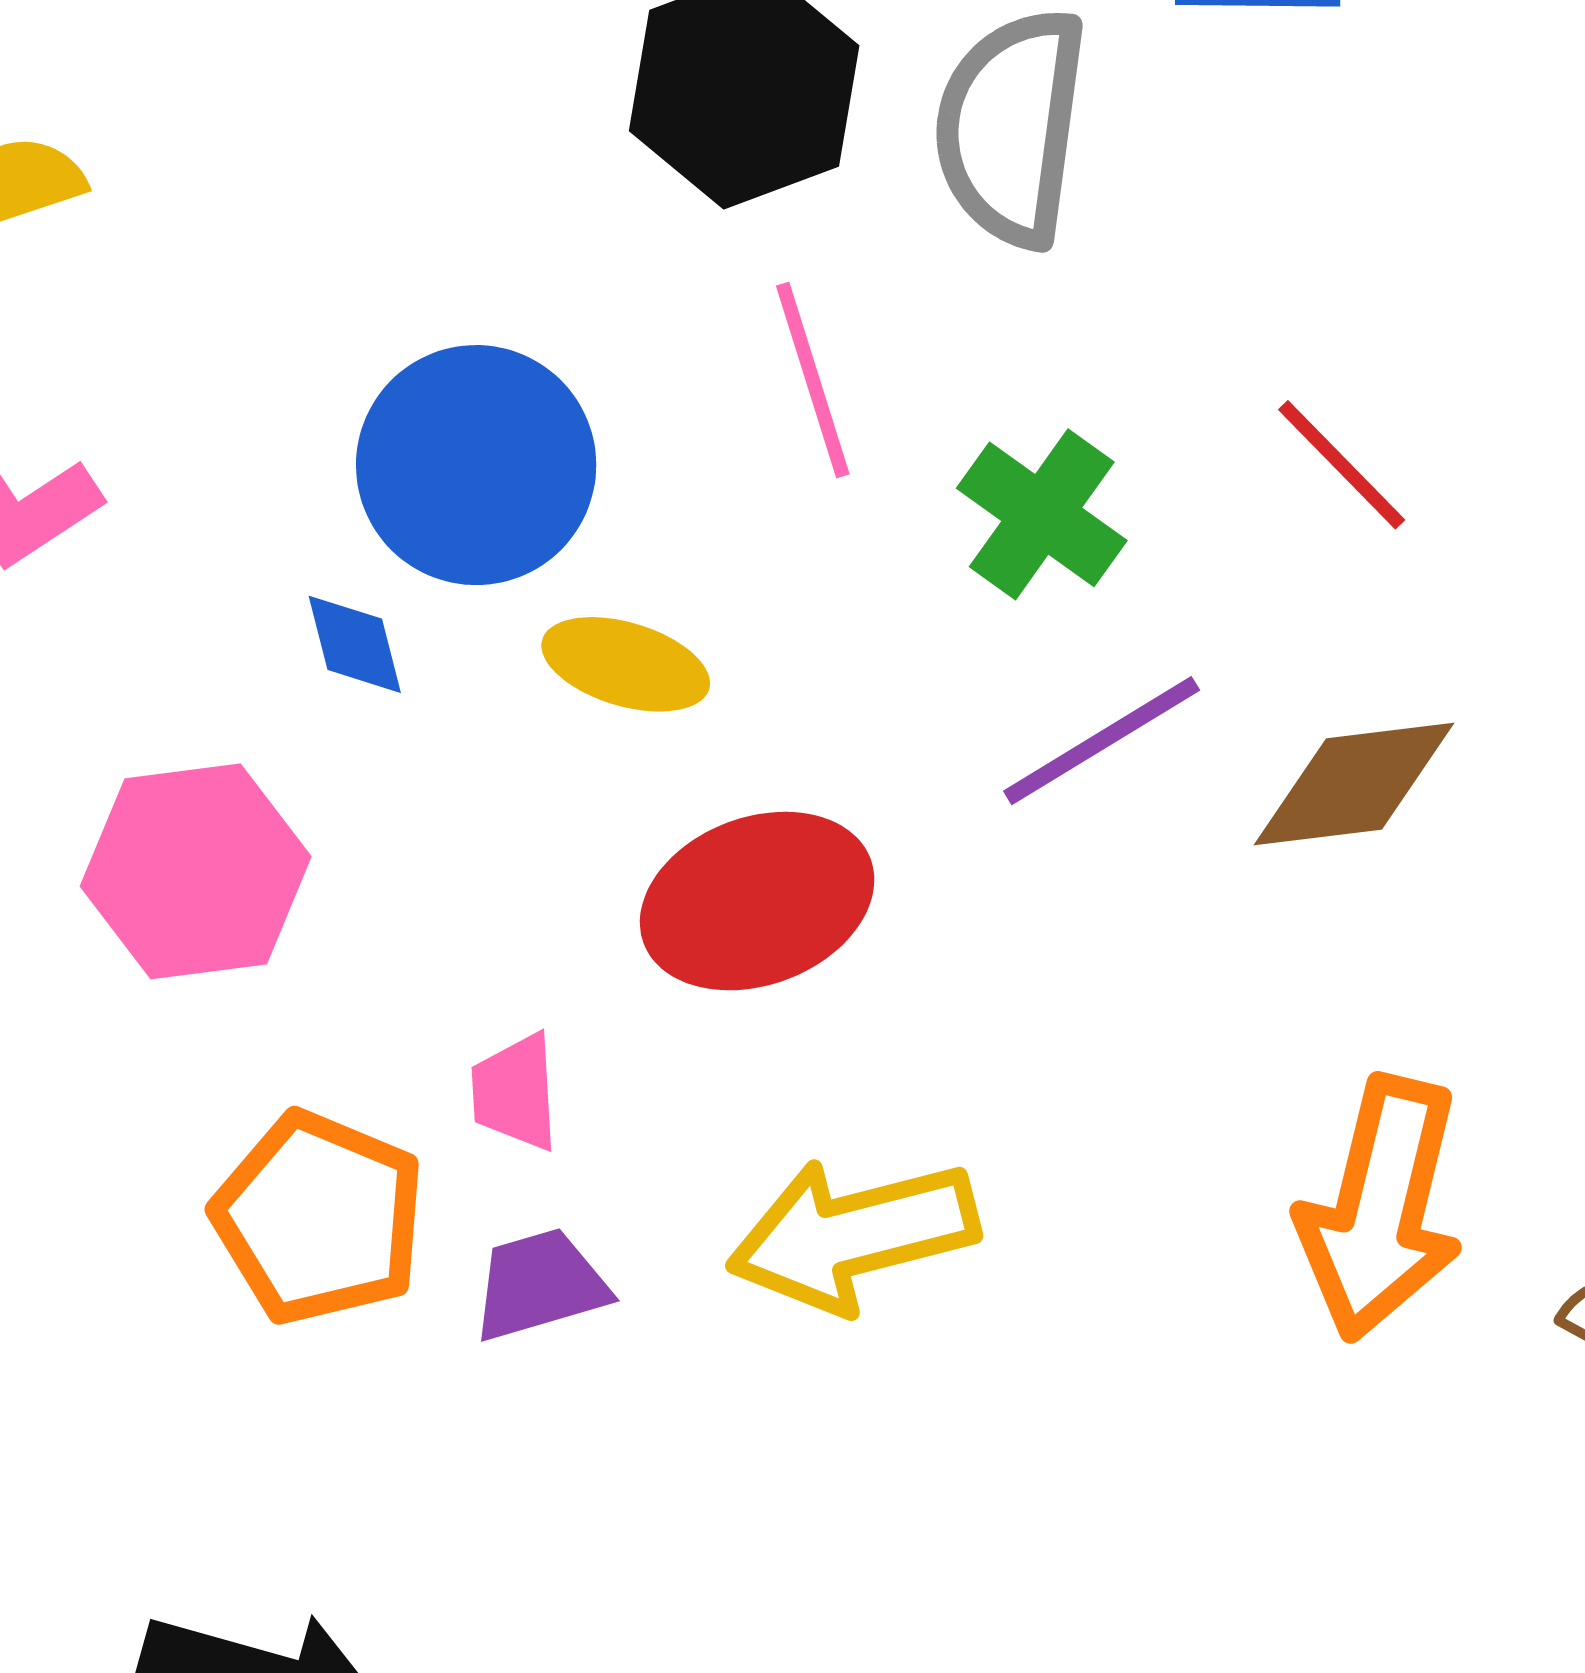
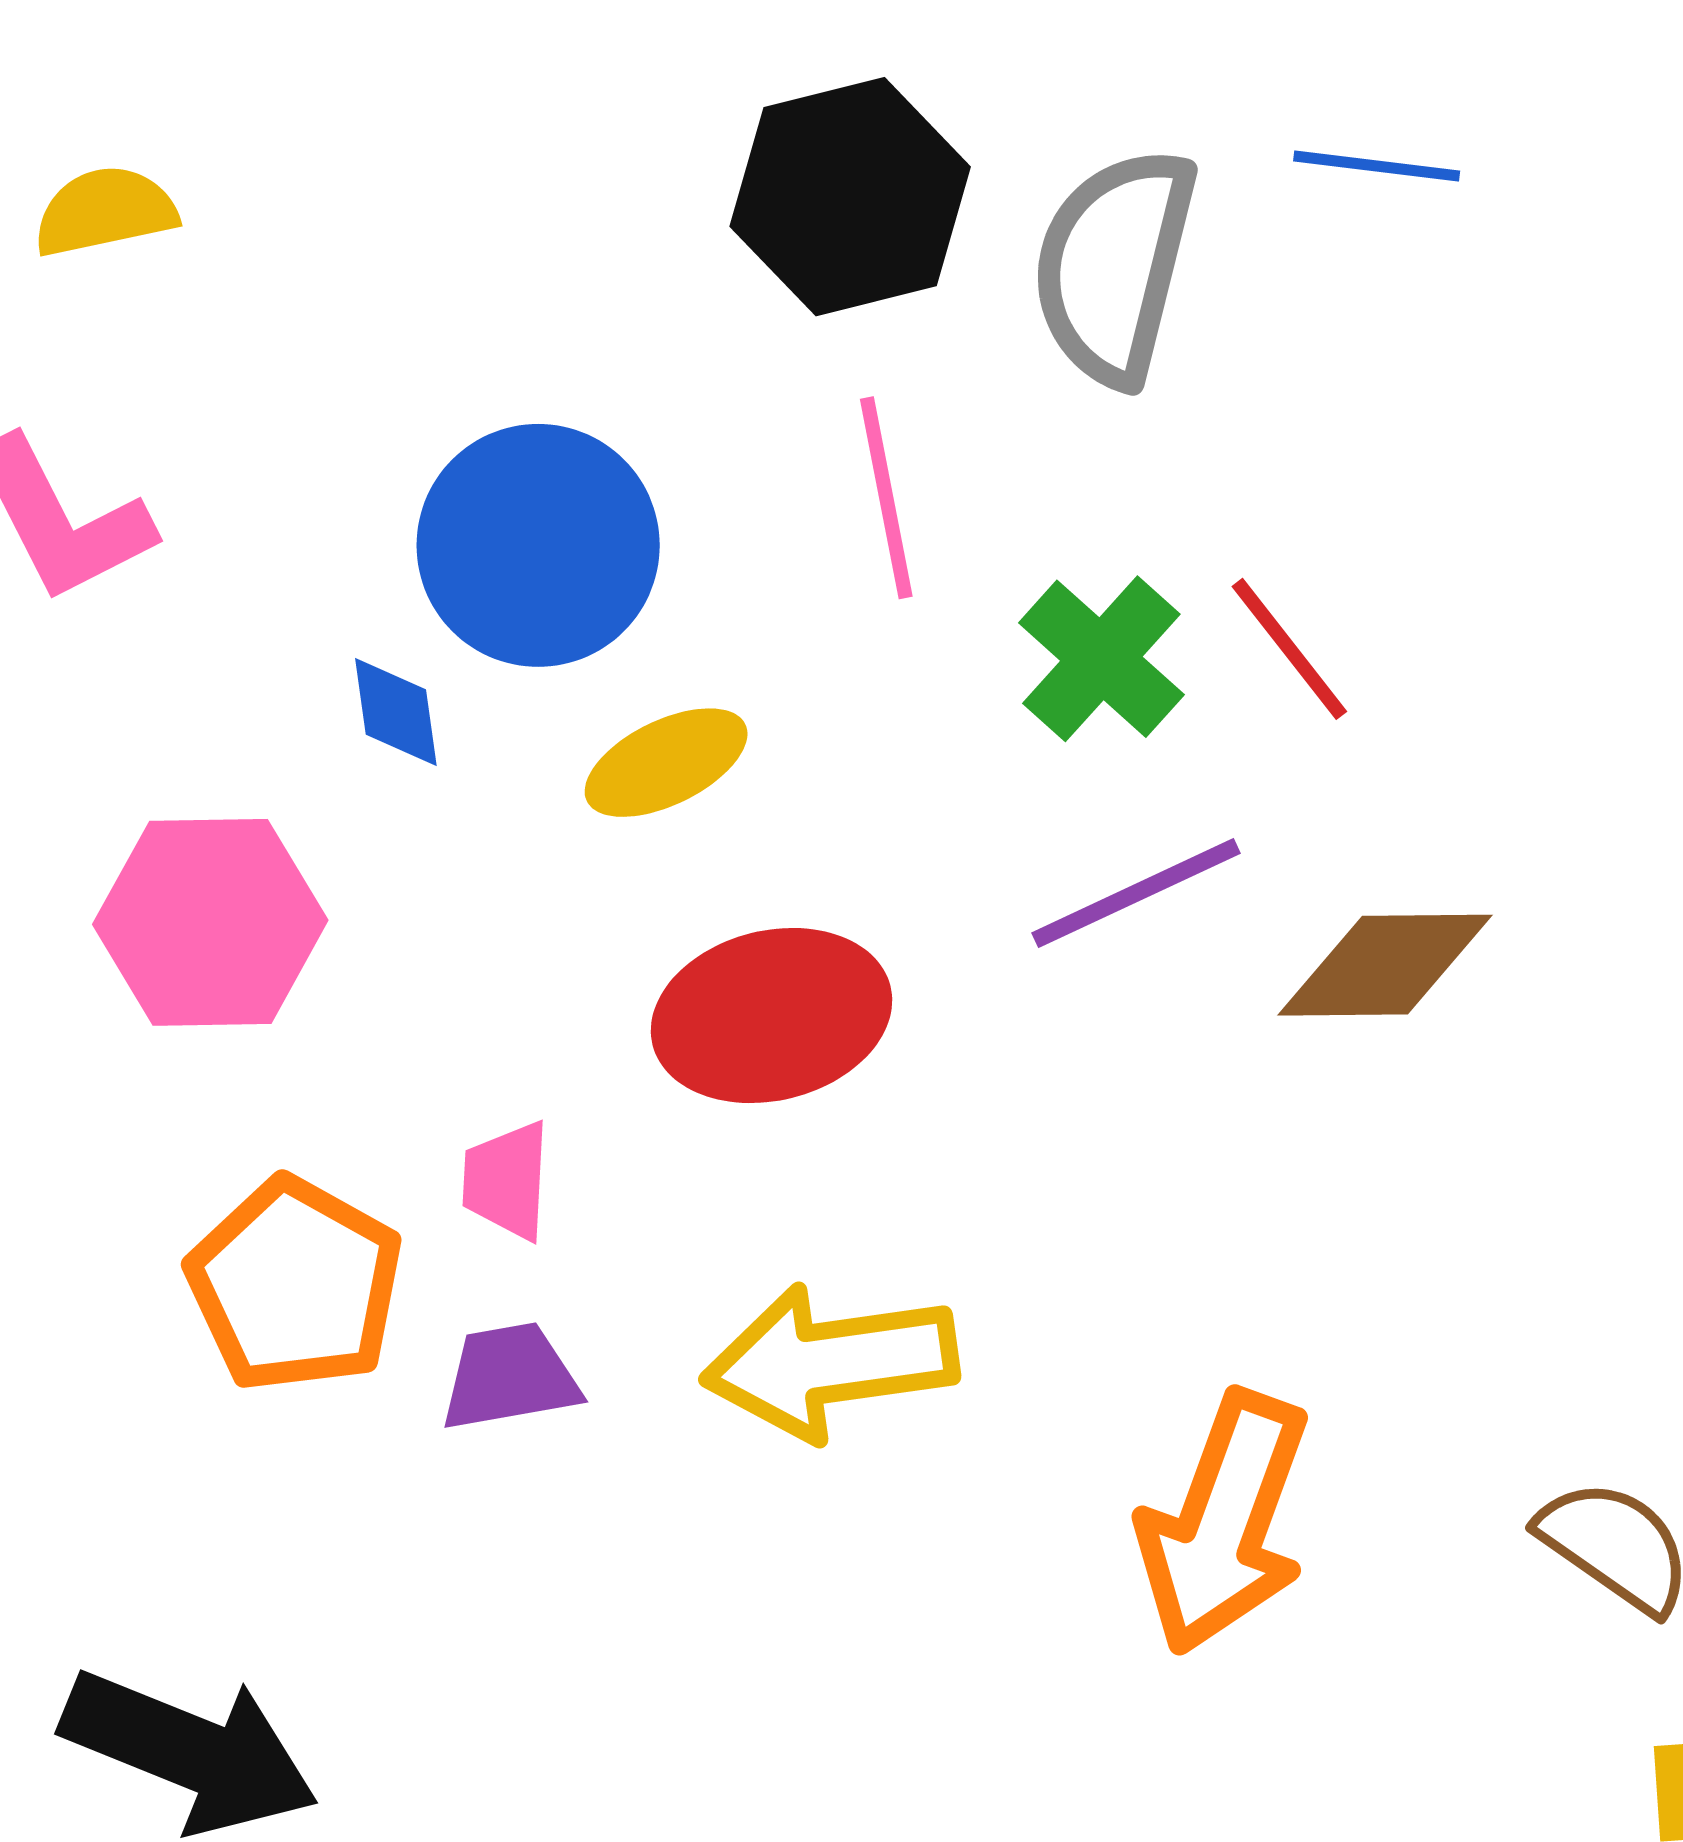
red line: (1342, 465) -> (1289, 649), moved
yellow ellipse: (626, 664) -> (666, 763), turned -49
orange arrow: (1381, 1208) -> (1224, 1523), moved

